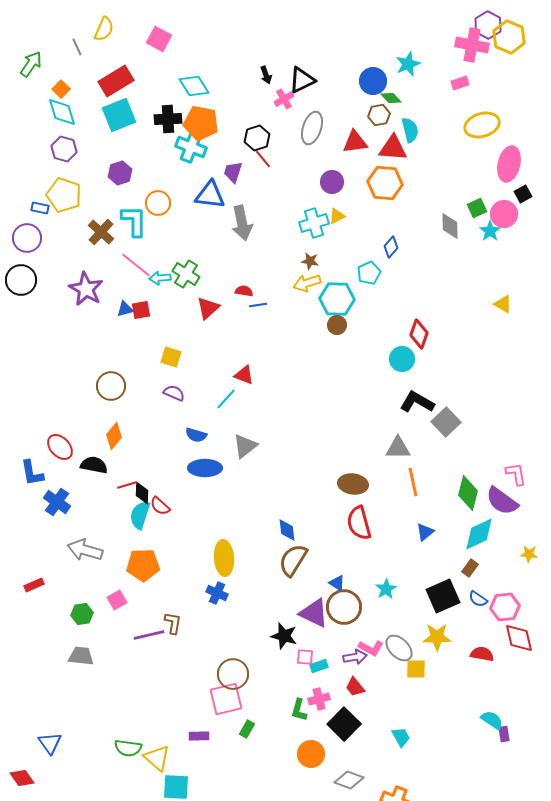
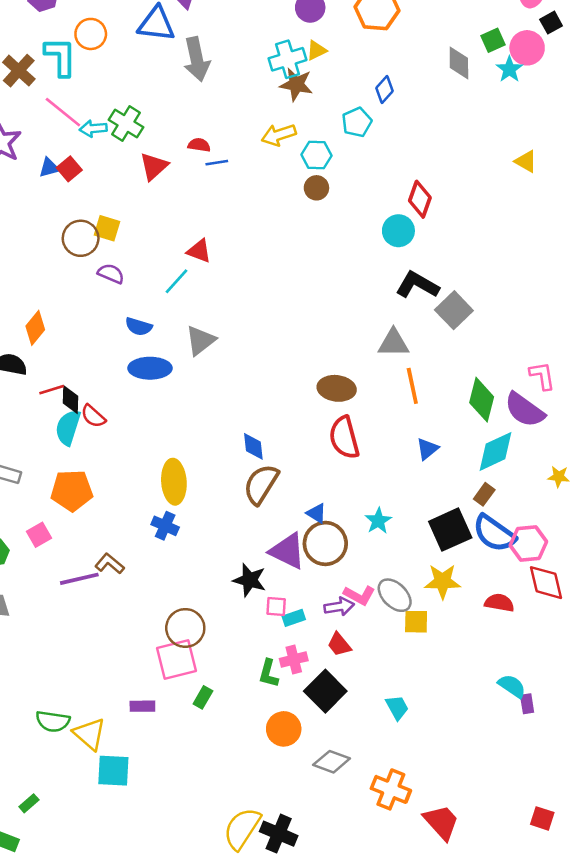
brown star: (310, 261) -> (296, 84), moved, size x1.5
cyan hexagon: (337, 299) -> (316, 155), size x0.7
red square: (141, 310) -> (69, 169), turned -30
brown circle: (111, 386) -> (81, 238), moved
blue semicircle: (478, 599) -> (494, 533), size x1.8
brown L-shape: (173, 623) -> (110, 564), turned -60

